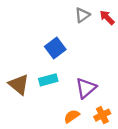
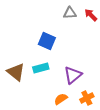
gray triangle: (82, 15) -> (70, 13), turned 32
blue square: (55, 48) -> (47, 41), turned -30

